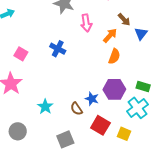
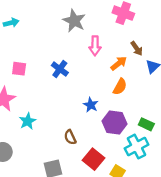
pink square: (21, 54) -> (19, 69), turned -32
blue star: (92, 99) -> (91, 105), moved
cyan star: (45, 107) -> (28, 121), moved

